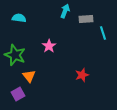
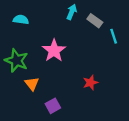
gray rectangle: (86, 19) -> (95, 21), turned 40
pink star: (49, 46) -> (54, 51), size x1.5
purple square: (18, 94) -> (53, 106), moved

